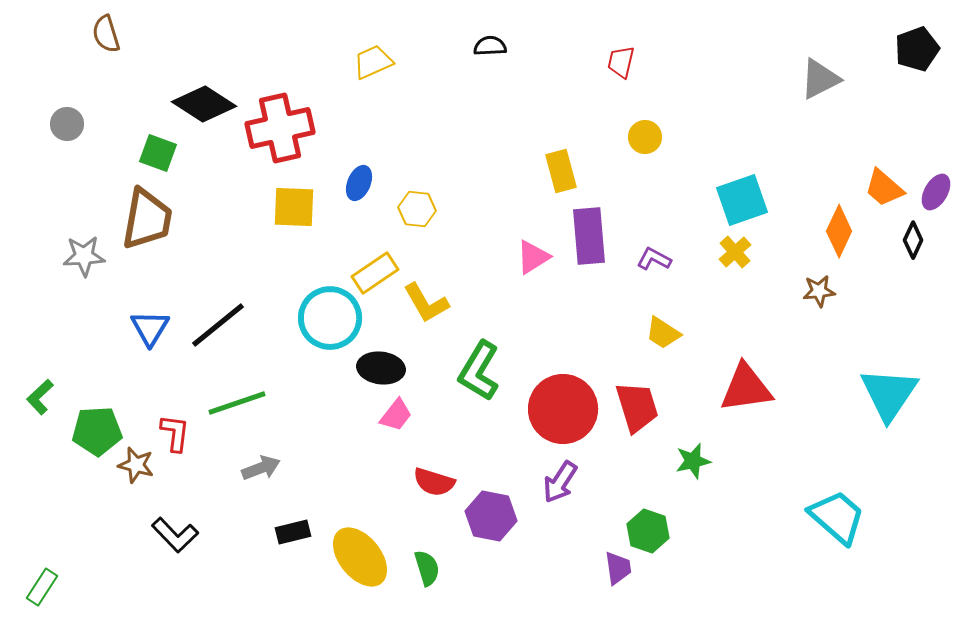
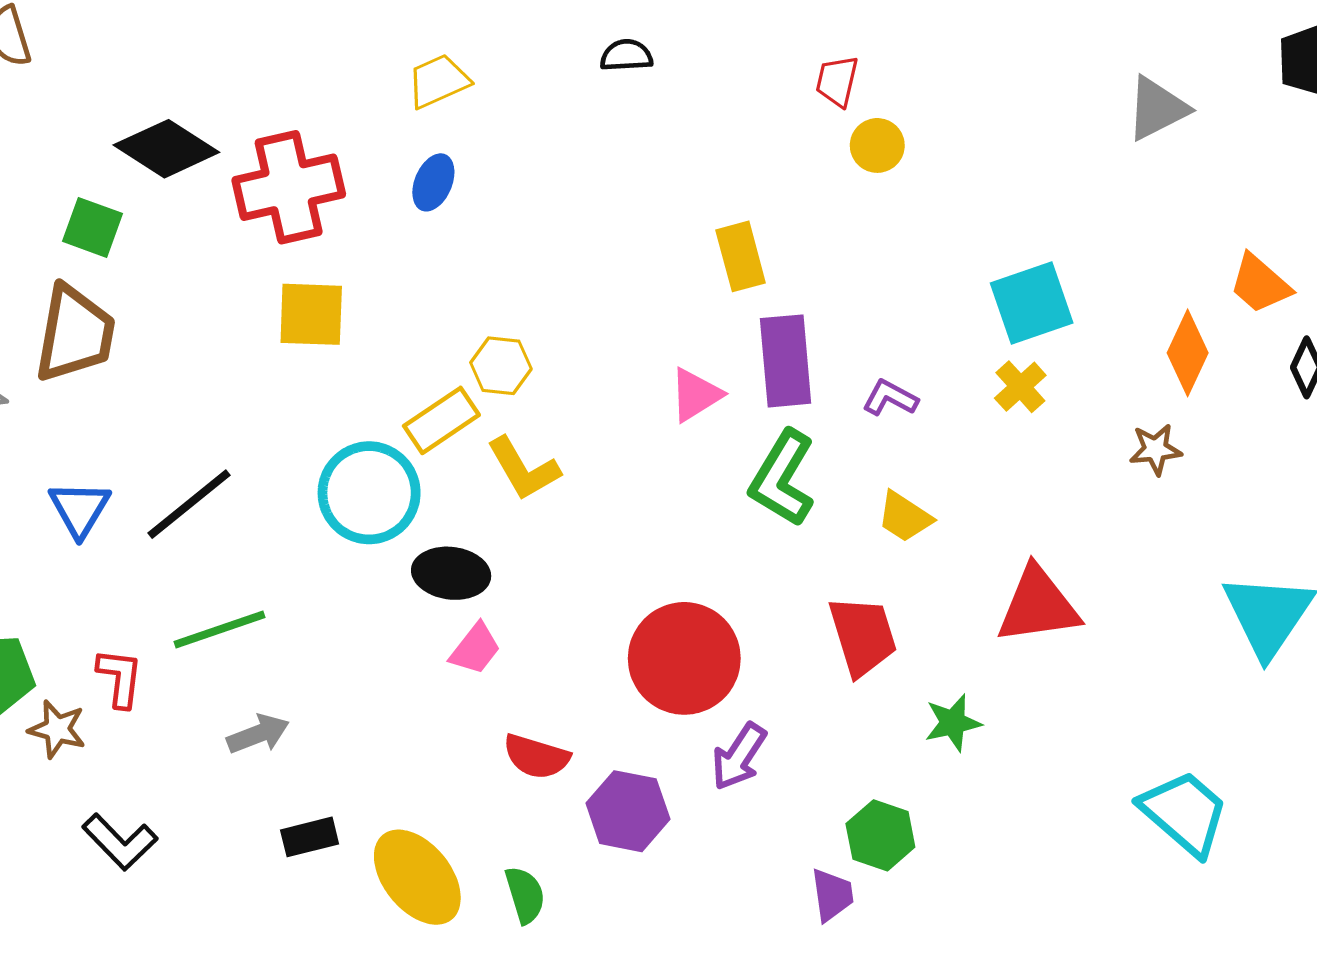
yellow circle: (645, 137) -> (877, 145), moved
blue ellipse: (359, 183) -> (433, 182), moved
yellow hexagon: (417, 209) -> (501, 366), moved
green L-shape: (479, 371) -> (782, 478), moved
red circle: (563, 409) -> (684, 658), moved

